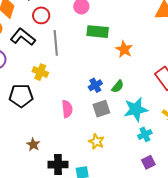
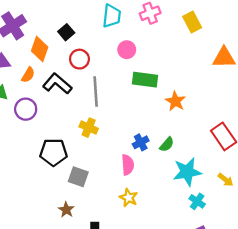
yellow cross: (40, 72) -> (89, 128), moved
pink semicircle: (67, 109) -> (128, 165), moved
gray square: (101, 109) -> (78, 177), moved, turned 36
cyan cross: (145, 134) -> (197, 201), turned -32
yellow star: (96, 142) -> (129, 198), moved

